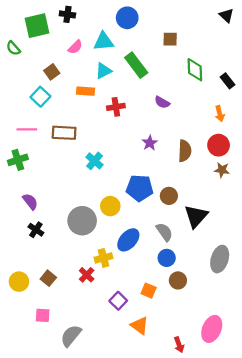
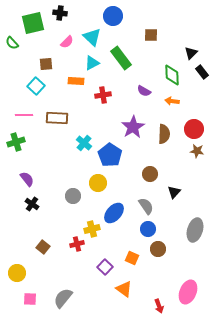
black triangle: (226, 16) -> (191, 53), moved, turned 32
cyan triangle: (104, 41) -> (92, 37), turned 48
green diamond: (195, 70) -> (172, 75), moved
brown square: (52, 72) -> (46, 64), turned 32
orange arrow: (220, 114) -> (172, 101), moved, turned 112
purple star: (150, 143) -> (133, 127), size x1.6
blue pentagon: (140, 188) -> (110, 155), moved, turned 30
black triangle: (196, 216) -> (174, 192), size x0.6
gray circle: (82, 221) -> (73, 196), size x0.6
red cross: (87, 275) -> (77, 244), turned 32
yellow circle: (19, 282) -> (17, 273), moved
pink square: (43, 315) -> (30, 299), moved

